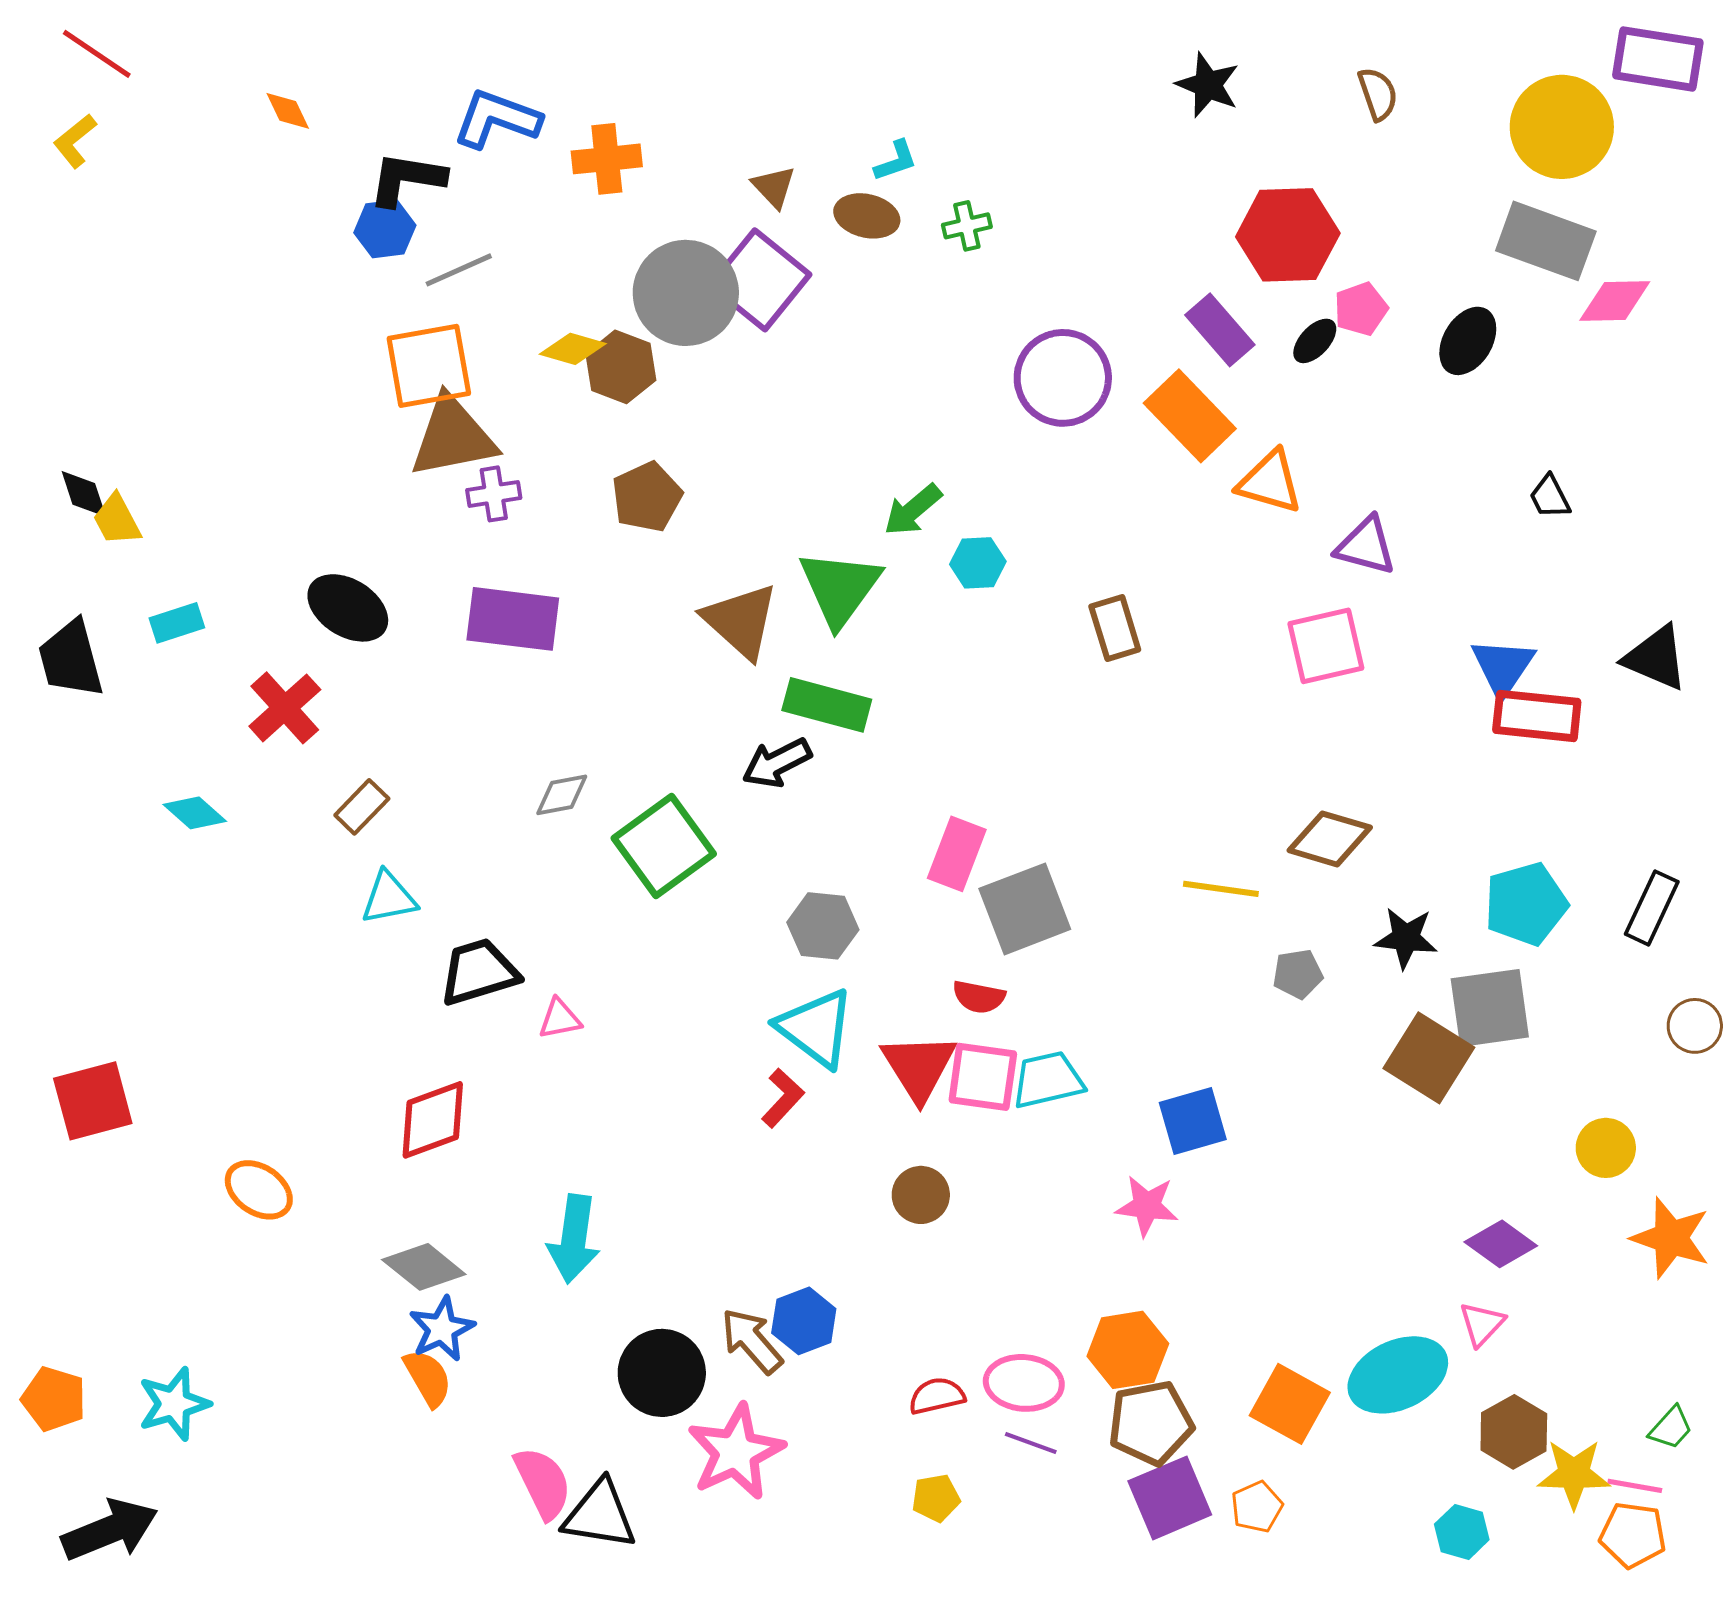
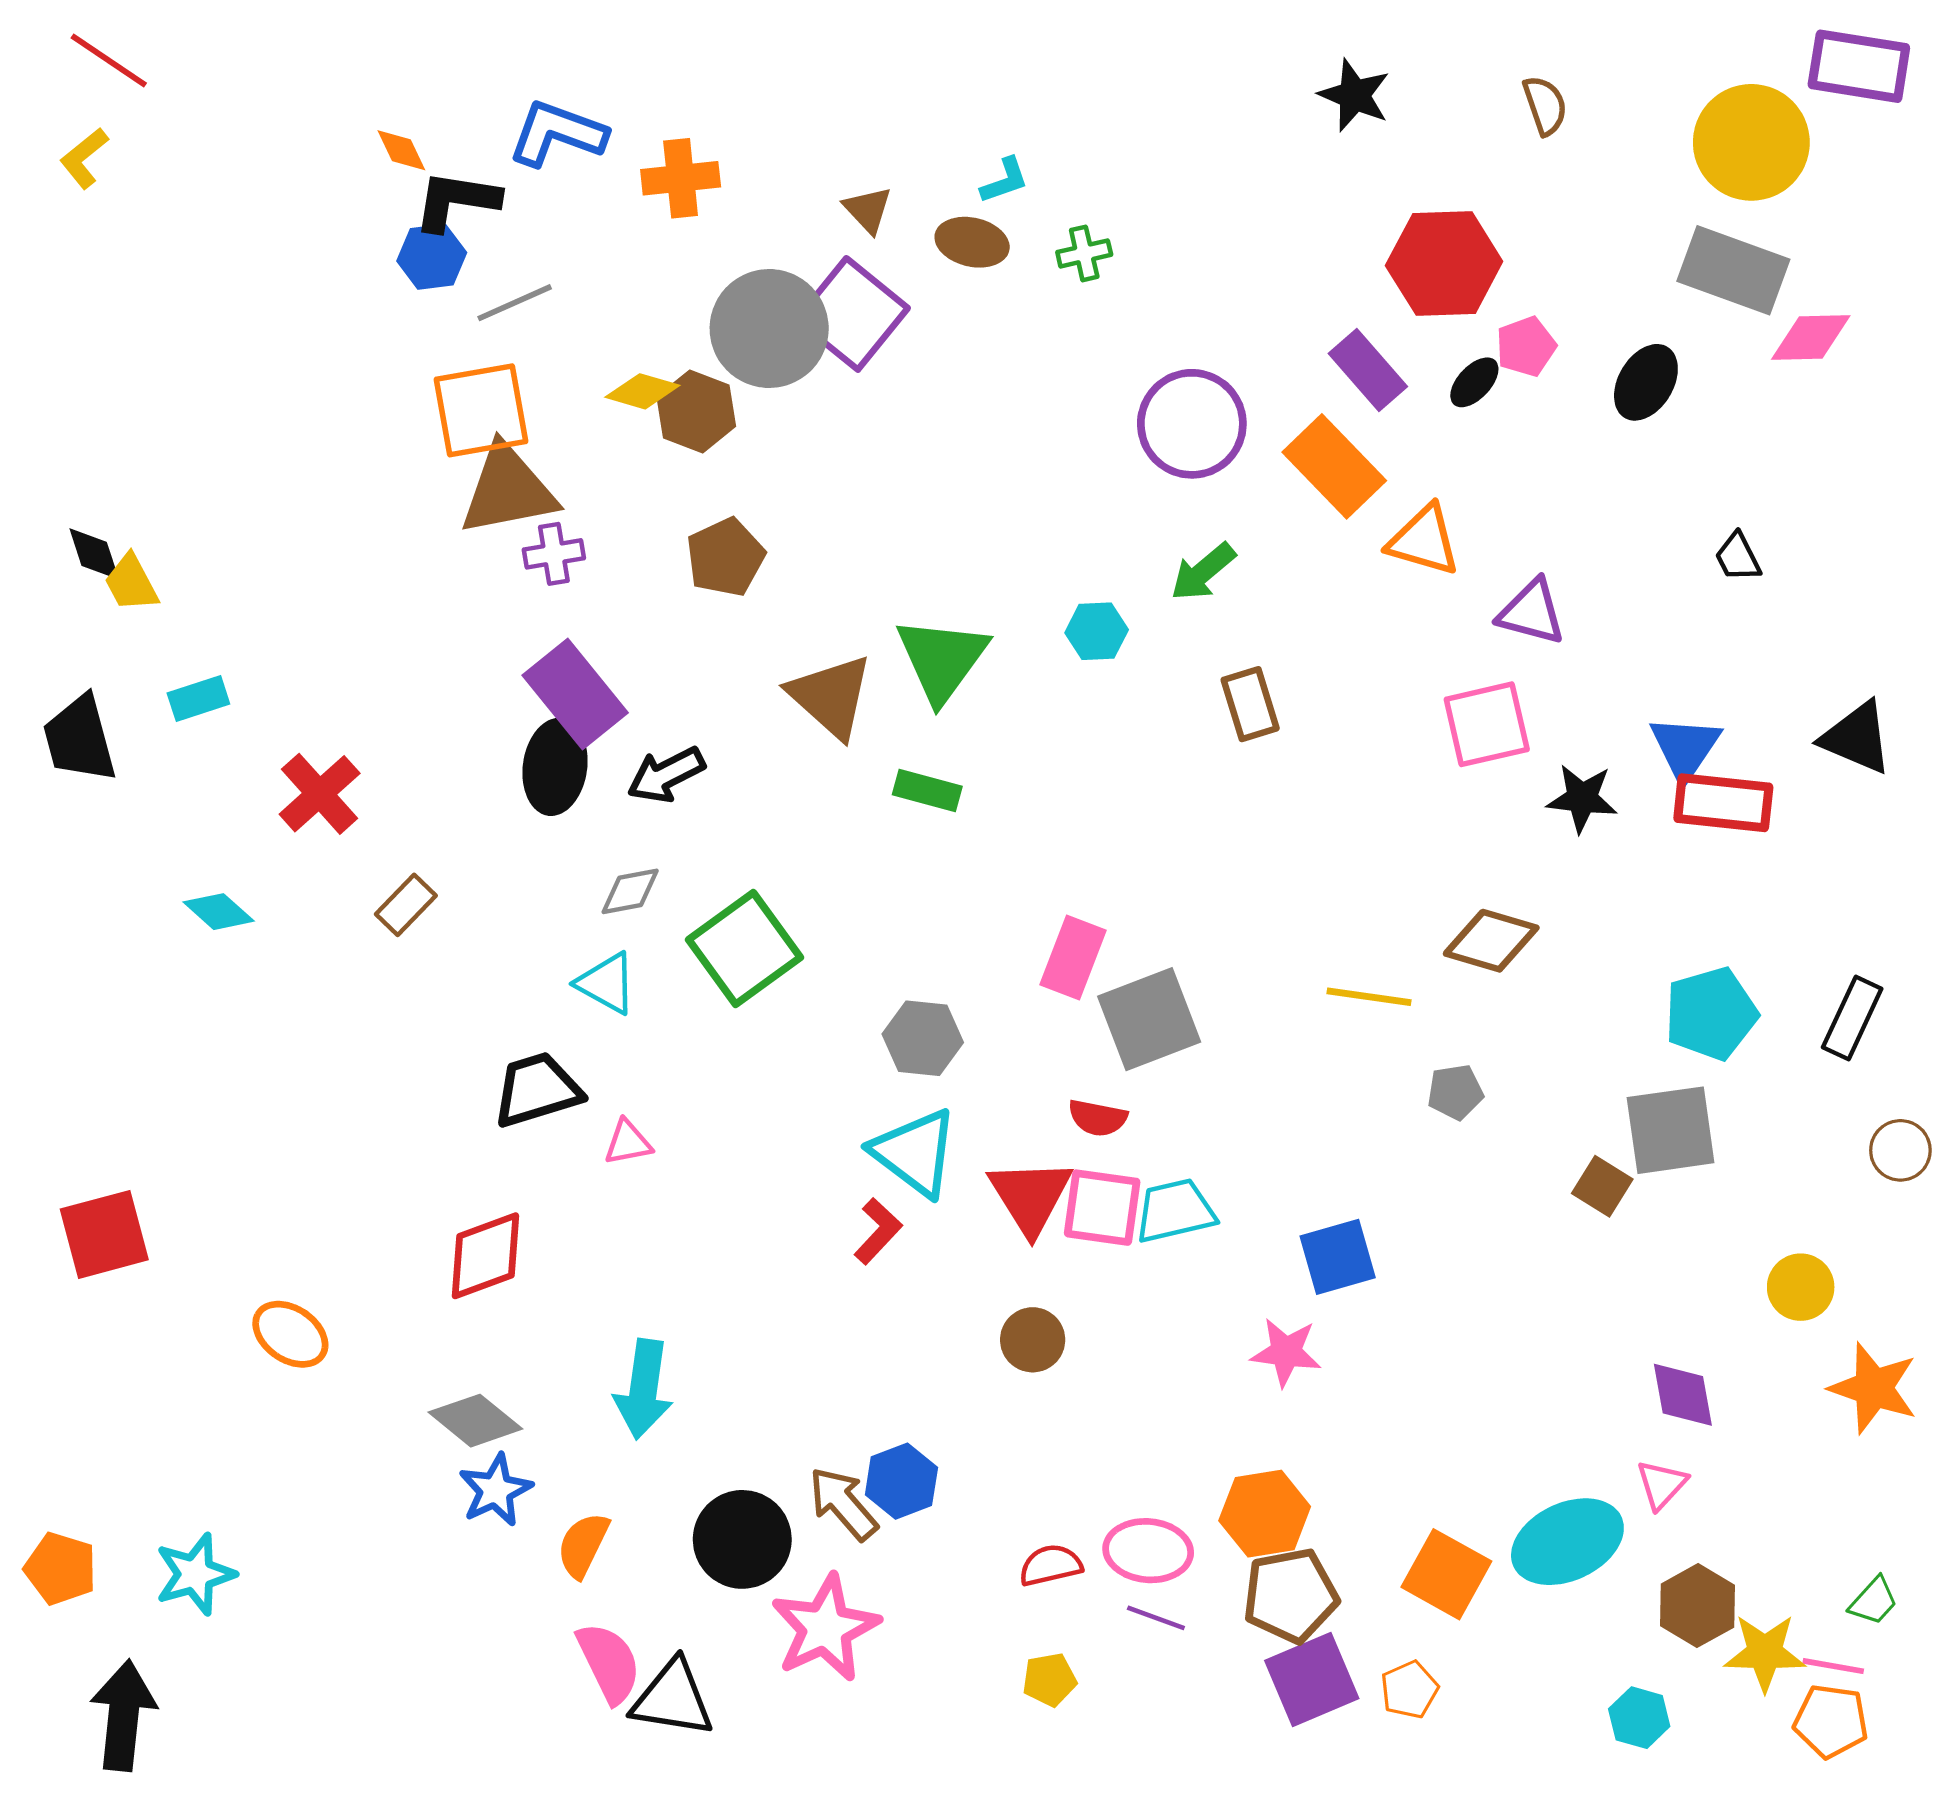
orange diamond: (288, 111) -> (401, 150), moved
green arrow: (913, 510) -> (1203, 572), moved
black ellipse: (348, 608) -> (555, 767), moved, turned 66
purple rectangle: (513, 619) -> (575, 694), turned 44
green rectangle: (827, 705) -> (927, 790), size x0.7
black arrow: (777, 763) -> (666, 775), moved
cyan triangle: (389, 898) -> (607, 983), moved, turned 40
black star: (1406, 938) -> (1582, 798), moved
brown square: (1429, 1058) -> (1602, 1186), size x0.6
purple diamond: (1501, 1244) -> (1683, 1395), turned 44
orange semicircle: (428, 1378) -> (583, 1545), moved, turned -124
black arrow: (110, 1530) -> (123, 1715), turned -62

